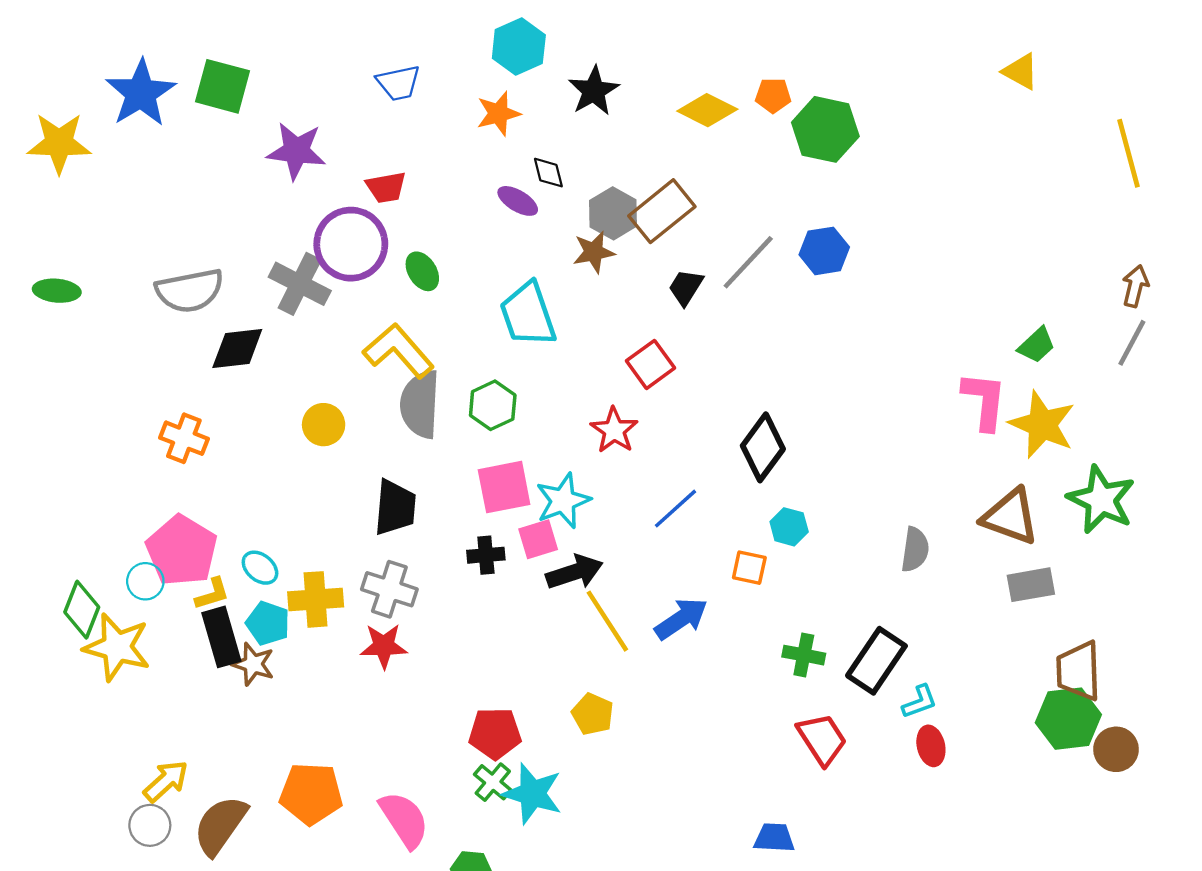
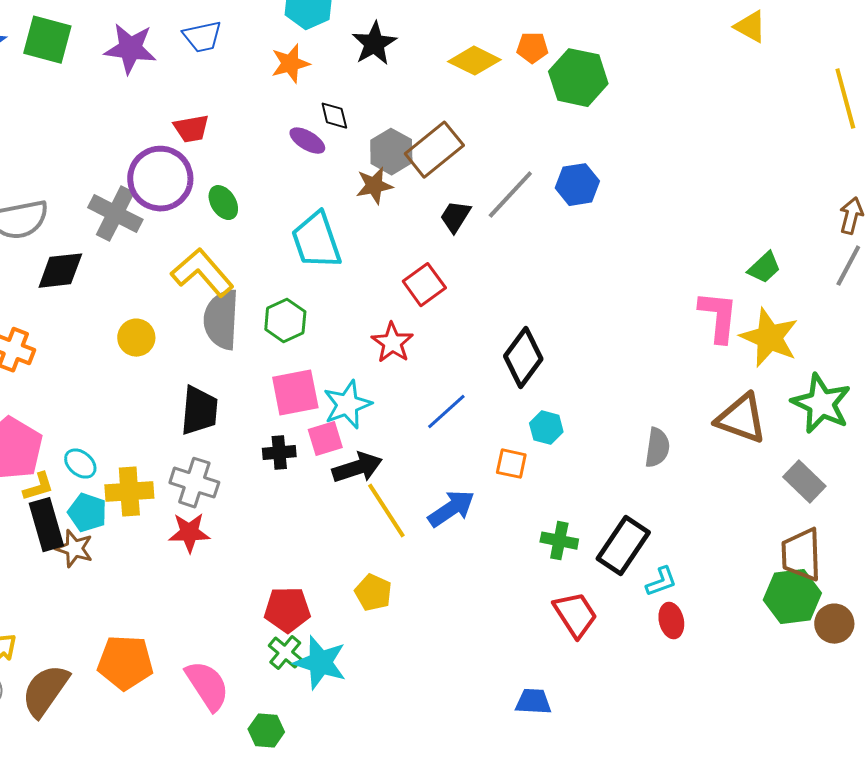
purple star: (296, 151) -> (130, 49), moved
gray rectangle: (1031, 585) -> (804, 482), moved, turned 54

